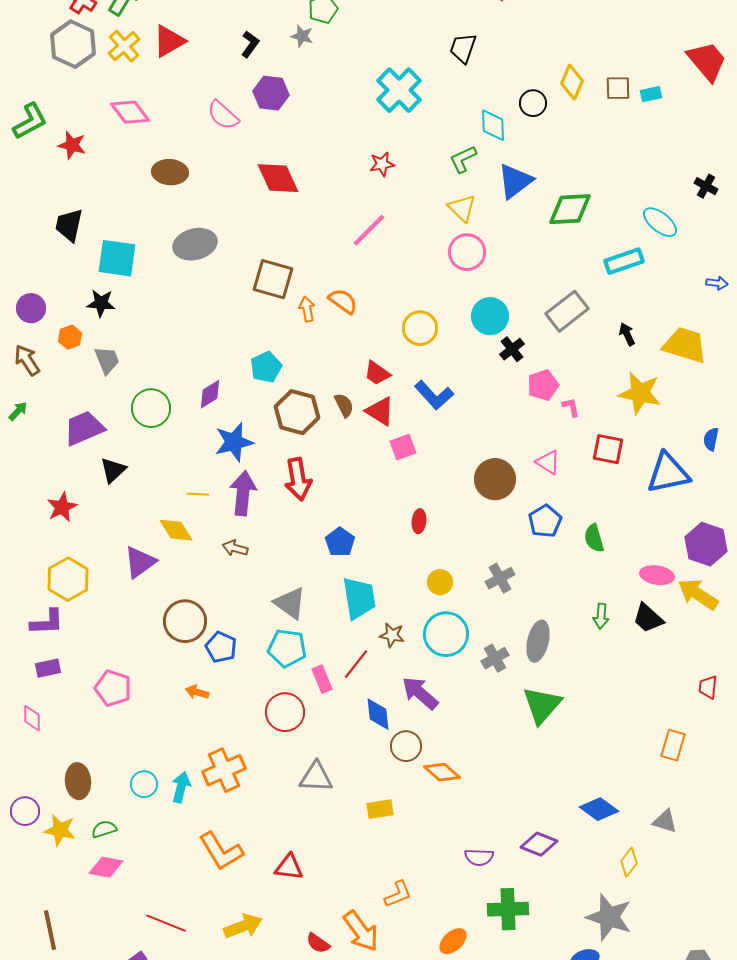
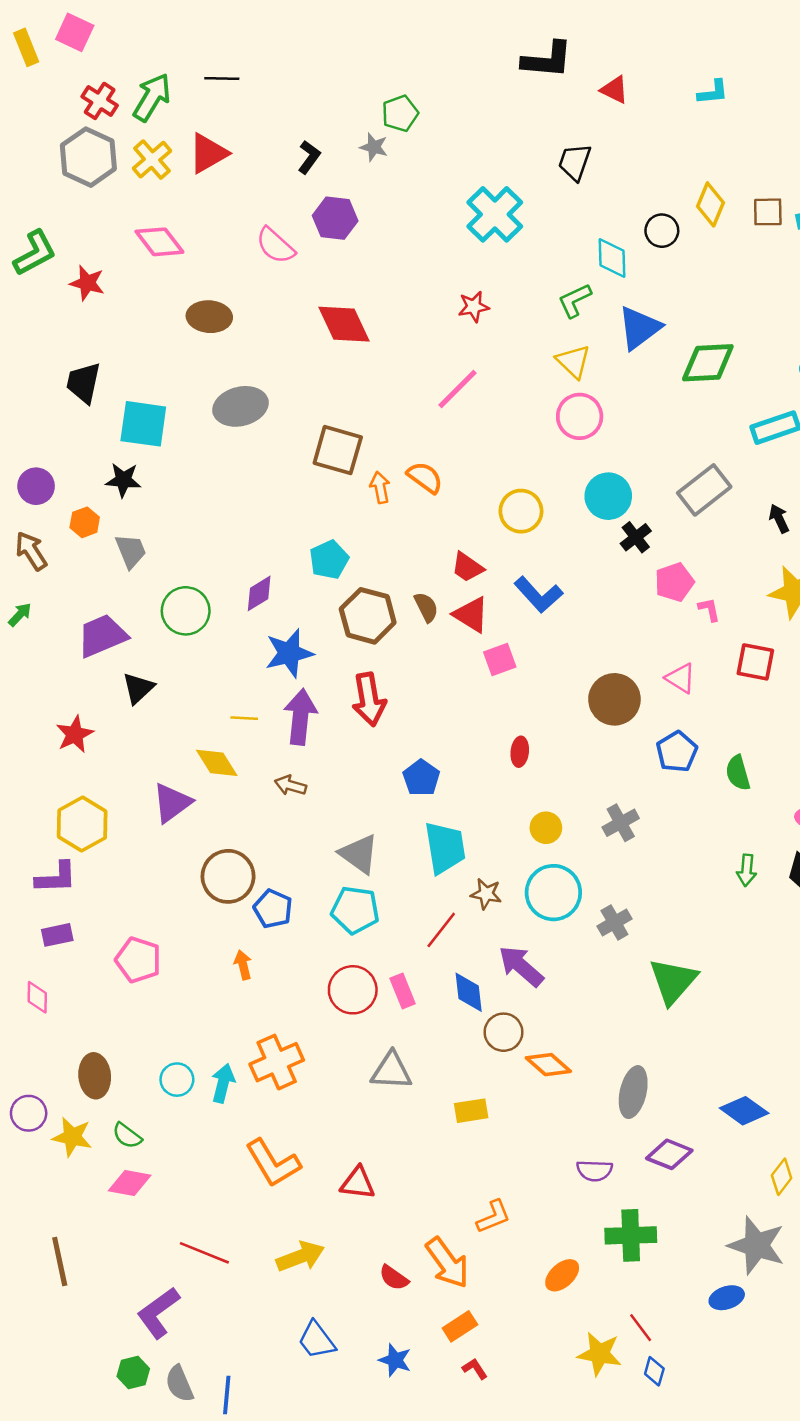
gray ellipse: (538, 641) -> (633, 1092), moved
pink rectangle: (322, 679) -> (403, 991), moved
orange arrow: (197, 692) -> (243, 965), turned 60
green semicircle: (104, 829) -> (127, 1136), turned -125

